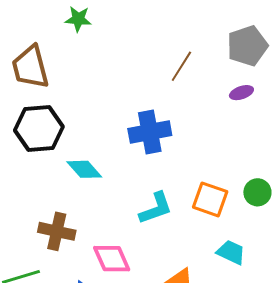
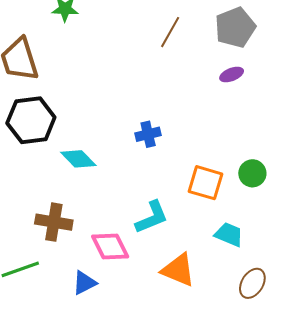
brown line: (181, 66) -> (170, 32), moved
blue cross: (150, 132) -> (148, 134), moved, size x0.6
cyan L-shape: (156, 208) -> (152, 217), moved

